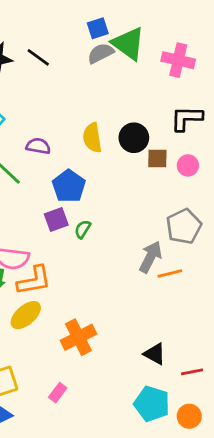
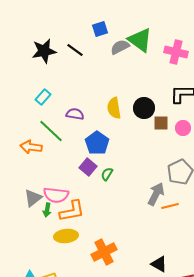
blue square: (98, 28) -> (100, 29), moved
purple square: (56, 219) -> (88, 167), turned -30
yellow ellipse: (26, 315) -> (66, 236), turned 35

